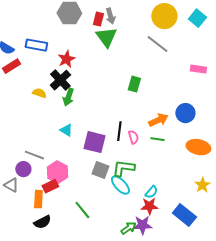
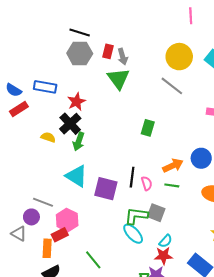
red rectangle: (98, 19) -> (108, 51), moved
cyan triangle: (66, 130) -> (76, 176), size x1.6
gray square: (100, 170) -> (156, 213), moved

